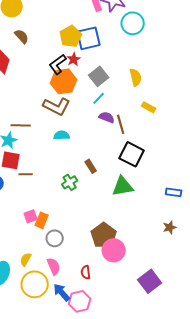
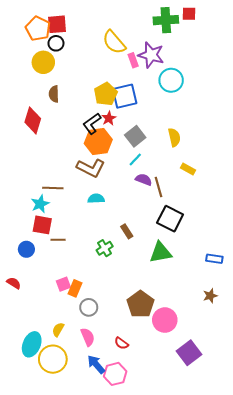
brown semicircle: (22, 36) -> (54, 94), turned -140
pink circle: (114, 250) -> (165, 320), moved
red semicircle: (86, 272) -> (121, 343), turned -48
yellow circle: (35, 284) -> (53, 359), moved

